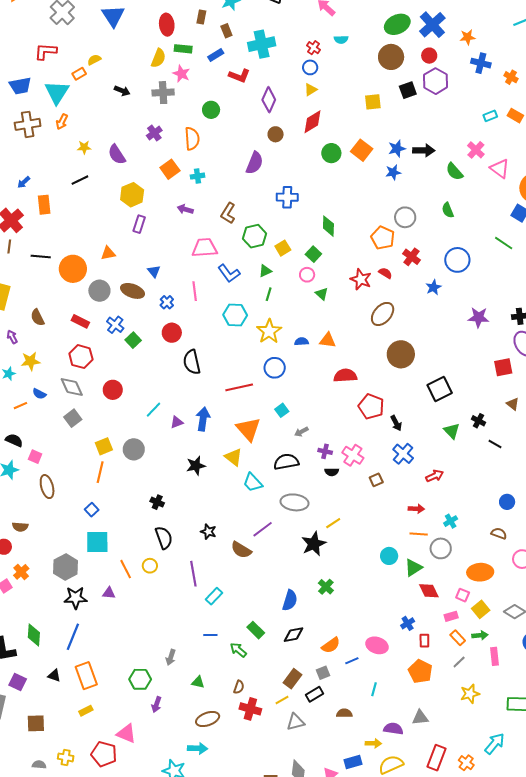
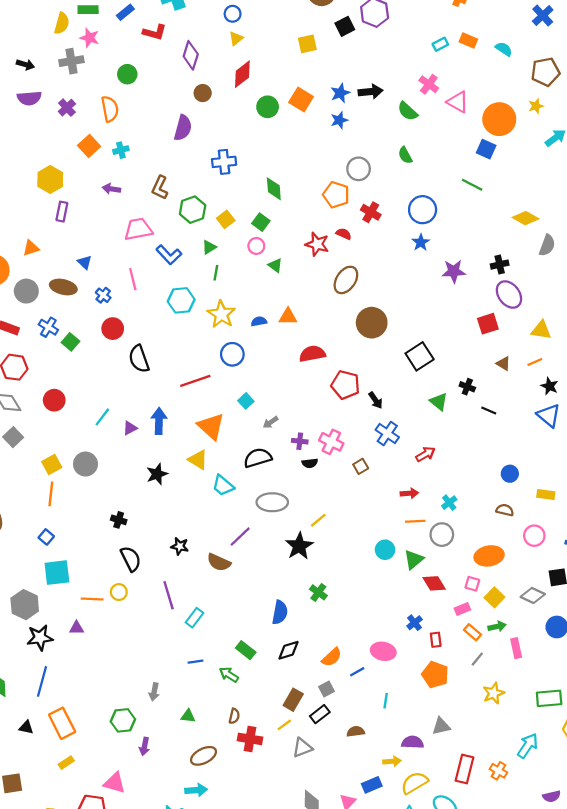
purple semicircle: (117, 155) -> (29, 98), moved, turned -55
blue star: (433, 287) -> (421, 242), moved
orange line: (126, 569) -> (92, 599), turned -54

